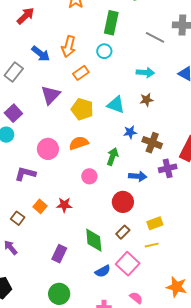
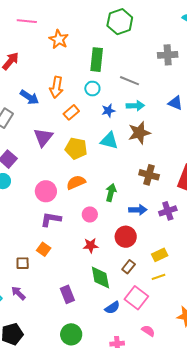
gray line: (155, 37) -> (129, 81), moved
brown star: (147, 100) -> (139, 133), size x1.6
blue star: (130, 132) -> (108, 111), moved
purple cross: (168, 168) -> (168, 211), moved
purple L-shape: (25, 174) -> (51, 219), moved
red star: (64, 205) -> (91, 245), moved
brown square: (18, 218) -> (23, 263), turned -32
purple rectangle: (59, 254) -> (67, 294), turned -42

